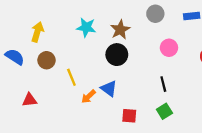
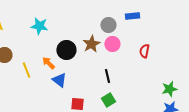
gray circle: (155, 14) -> (108, 25), moved
brown star: (120, 30) -> (91, 44), moved
orange arrow: (88, 97) -> (48, 63), moved, turned 88

